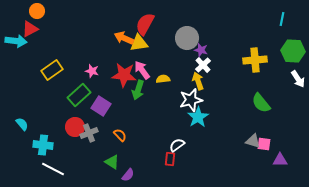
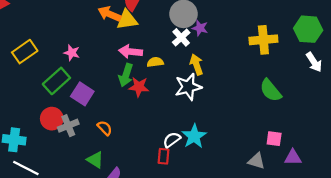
white cross: (203, 65) -> (181, 37), moved
pink arrow: (142, 70) -> (131, 52), turned -48
red star: (124, 75) -> (139, 87), moved, size x0.7
cyan star: (198, 117) -> (194, 136), moved
gray triangle: (253, 141) -> (256, 161), moved

